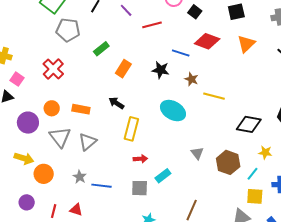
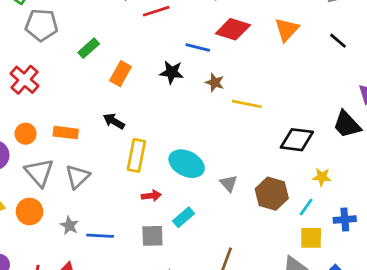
cyan ellipse: (173, 111) -> (187, 164), moved
orange circle: (44, 174) -> (30, 211), moved

